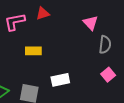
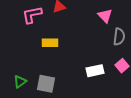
white rectangle: (60, 80) -> (95, 71), moved

